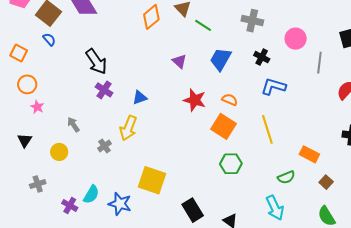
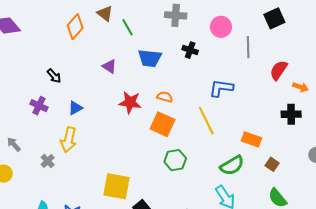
green line: (203, 25) -> (128, 27), turned 36
blue trapezoid: (221, 59) -> (150, 58), turned -105
black arrow: (96, 62) -> (54, 76), moved, size x0.6
blue L-shape: (273, 87) -> (221, 88), moved
green semicircle: (286, 177) -> (232, 165), size x1.4
yellow square: (152, 180) -> (117, 186), moved

